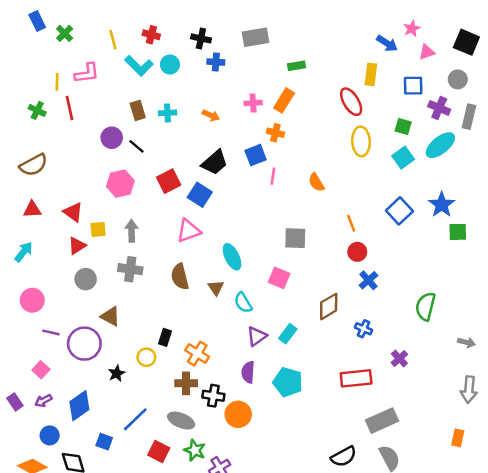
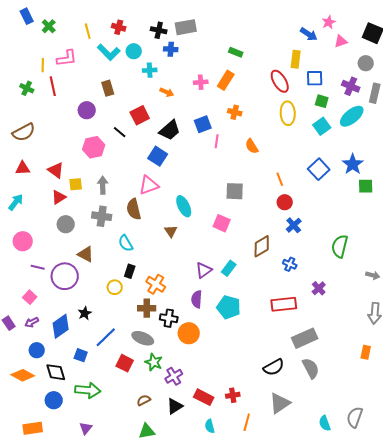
gray rectangle: (256, 37) -> (186, 27), moved
green rectangle: (296, 66) -> (236, 52), turned 32
blue square: (413, 86) -> (315, 78), moved
cyan cross: (167, 113) -> (150, 70), moved
orange cross: (275, 133) -> (235, 112), moved
black line: (136, 146) -> (120, 132), moved
red square: (169, 181) -> (140, 115), moved
brown semicircle: (180, 277) -> (134, 209), moved
cyan semicircle: (243, 303) -> (126, 243), moved
black star: (117, 373) -> (85, 313), moved

